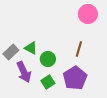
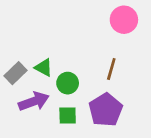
purple arrow: (24, 72) -> (34, 101), turned -85
green square: (48, 82) -> (68, 115), turned 32

